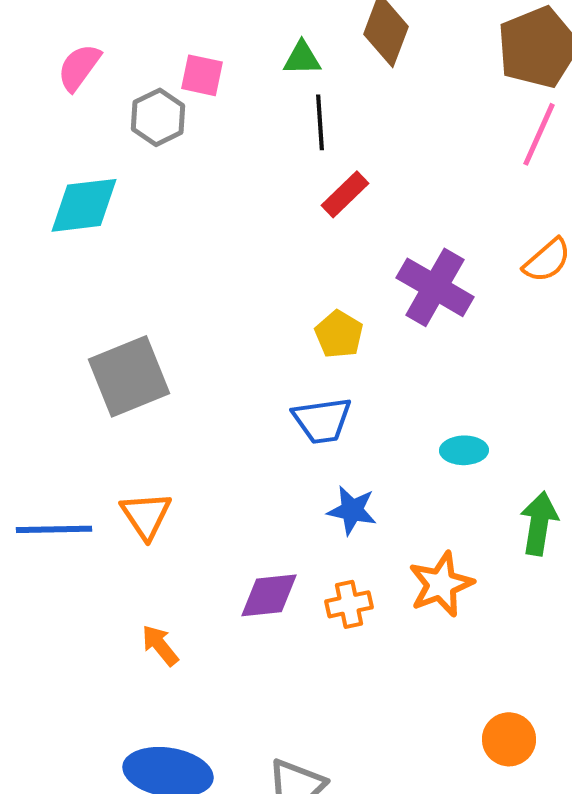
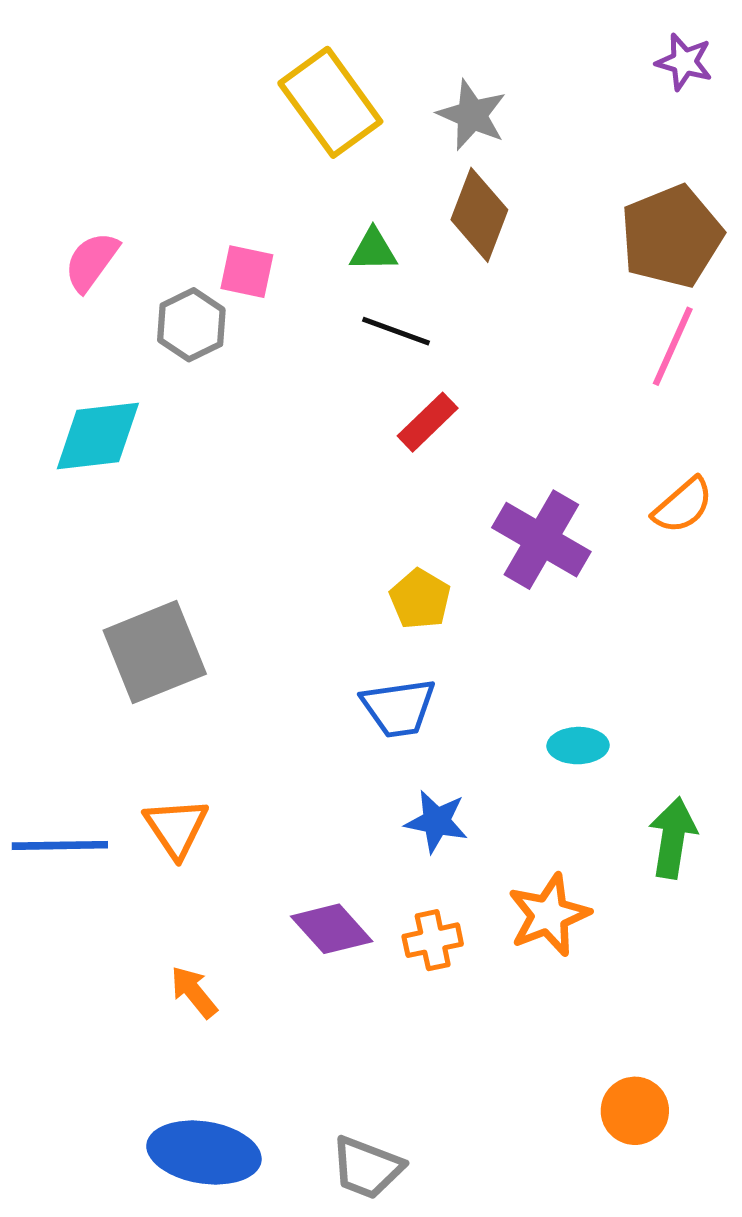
black line: (320, 122) -> (396, 331), turned -66
purple diamond: (269, 595) -> (332, 929), turned 54

